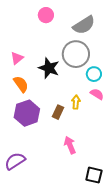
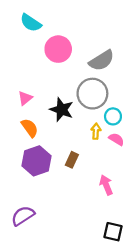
pink circle: (46, 15) -> (58, 49), size x1.5
yellow arrow: (76, 102) -> (96, 131), moved
pink arrow: (70, 145) -> (106, 185), moved

